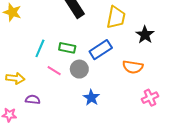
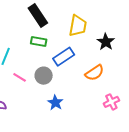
green rectangle: (67, 48) -> (39, 42), moved
orange semicircle: (133, 67) -> (95, 73), turned -42

